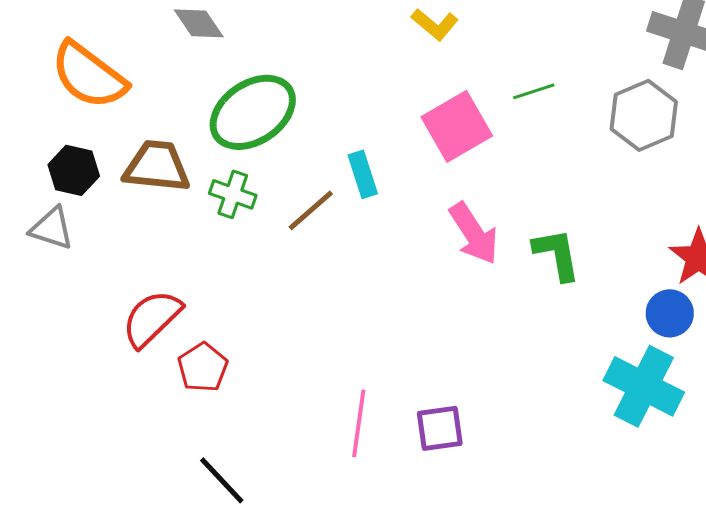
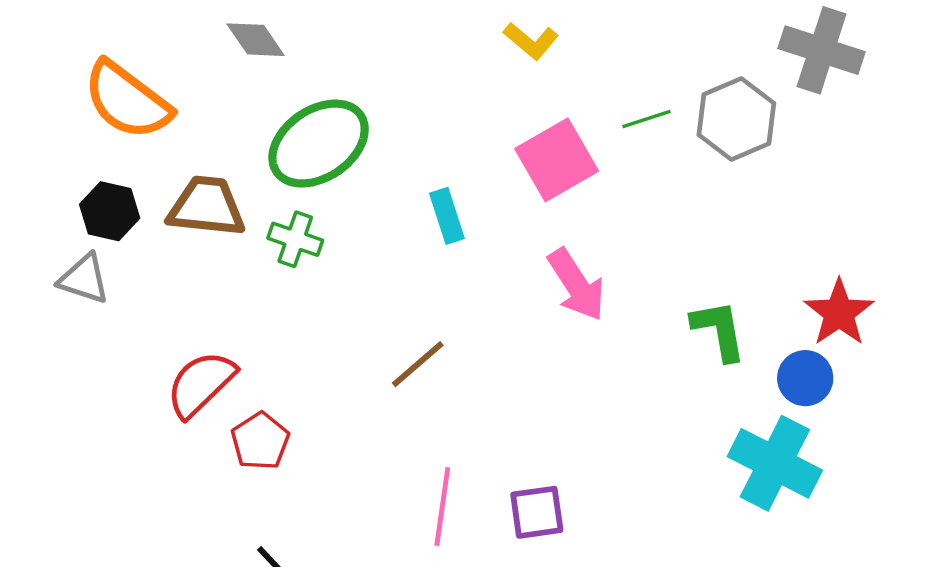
gray hexagon: (644, 115) -> (736, 119), moved
brown line: (311, 210) -> (418, 364), moved
green L-shape: (557, 254) -> (719, 330), moved

